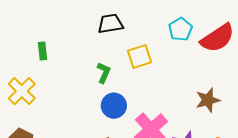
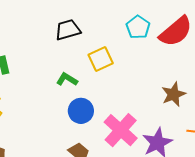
green L-shape: (104, 73) -> (67, 79), turned -75

